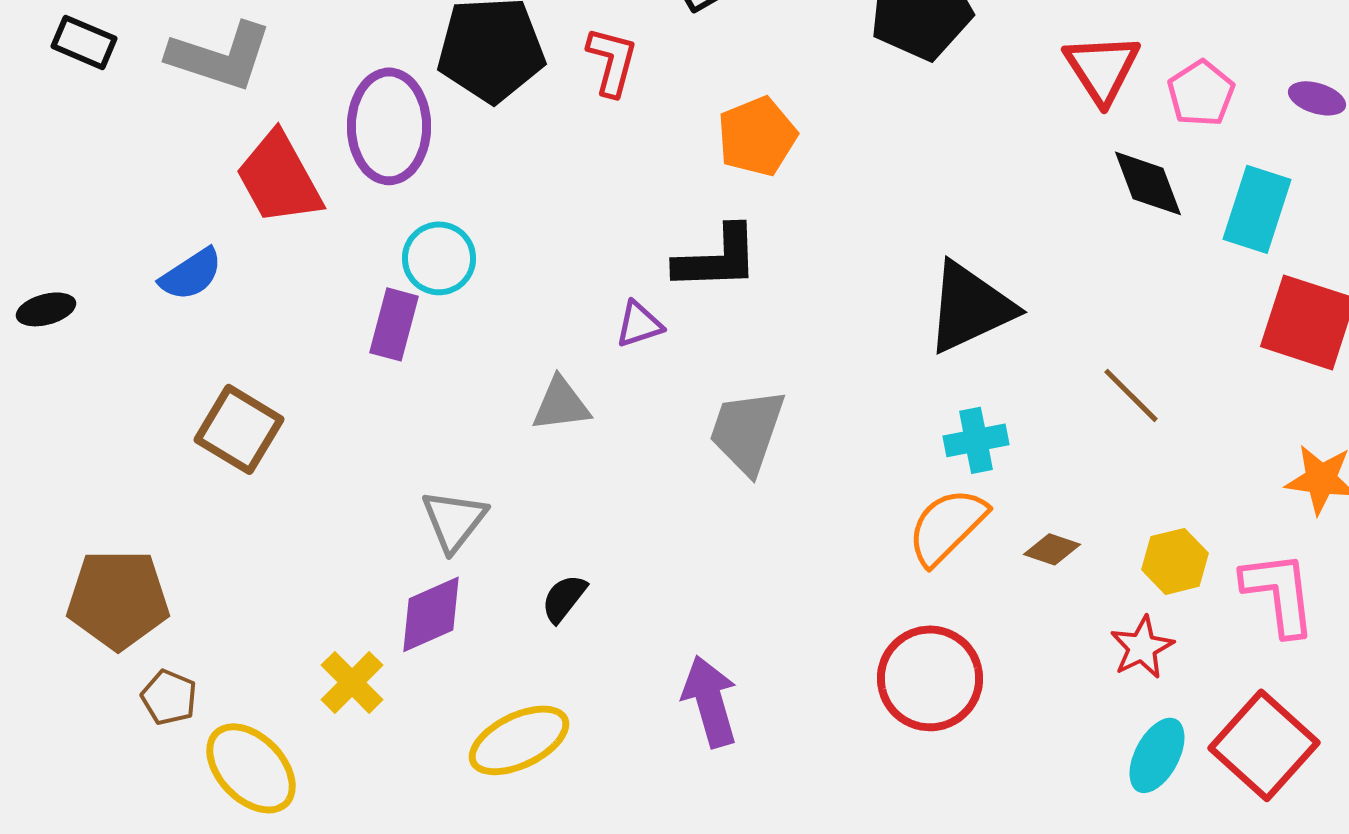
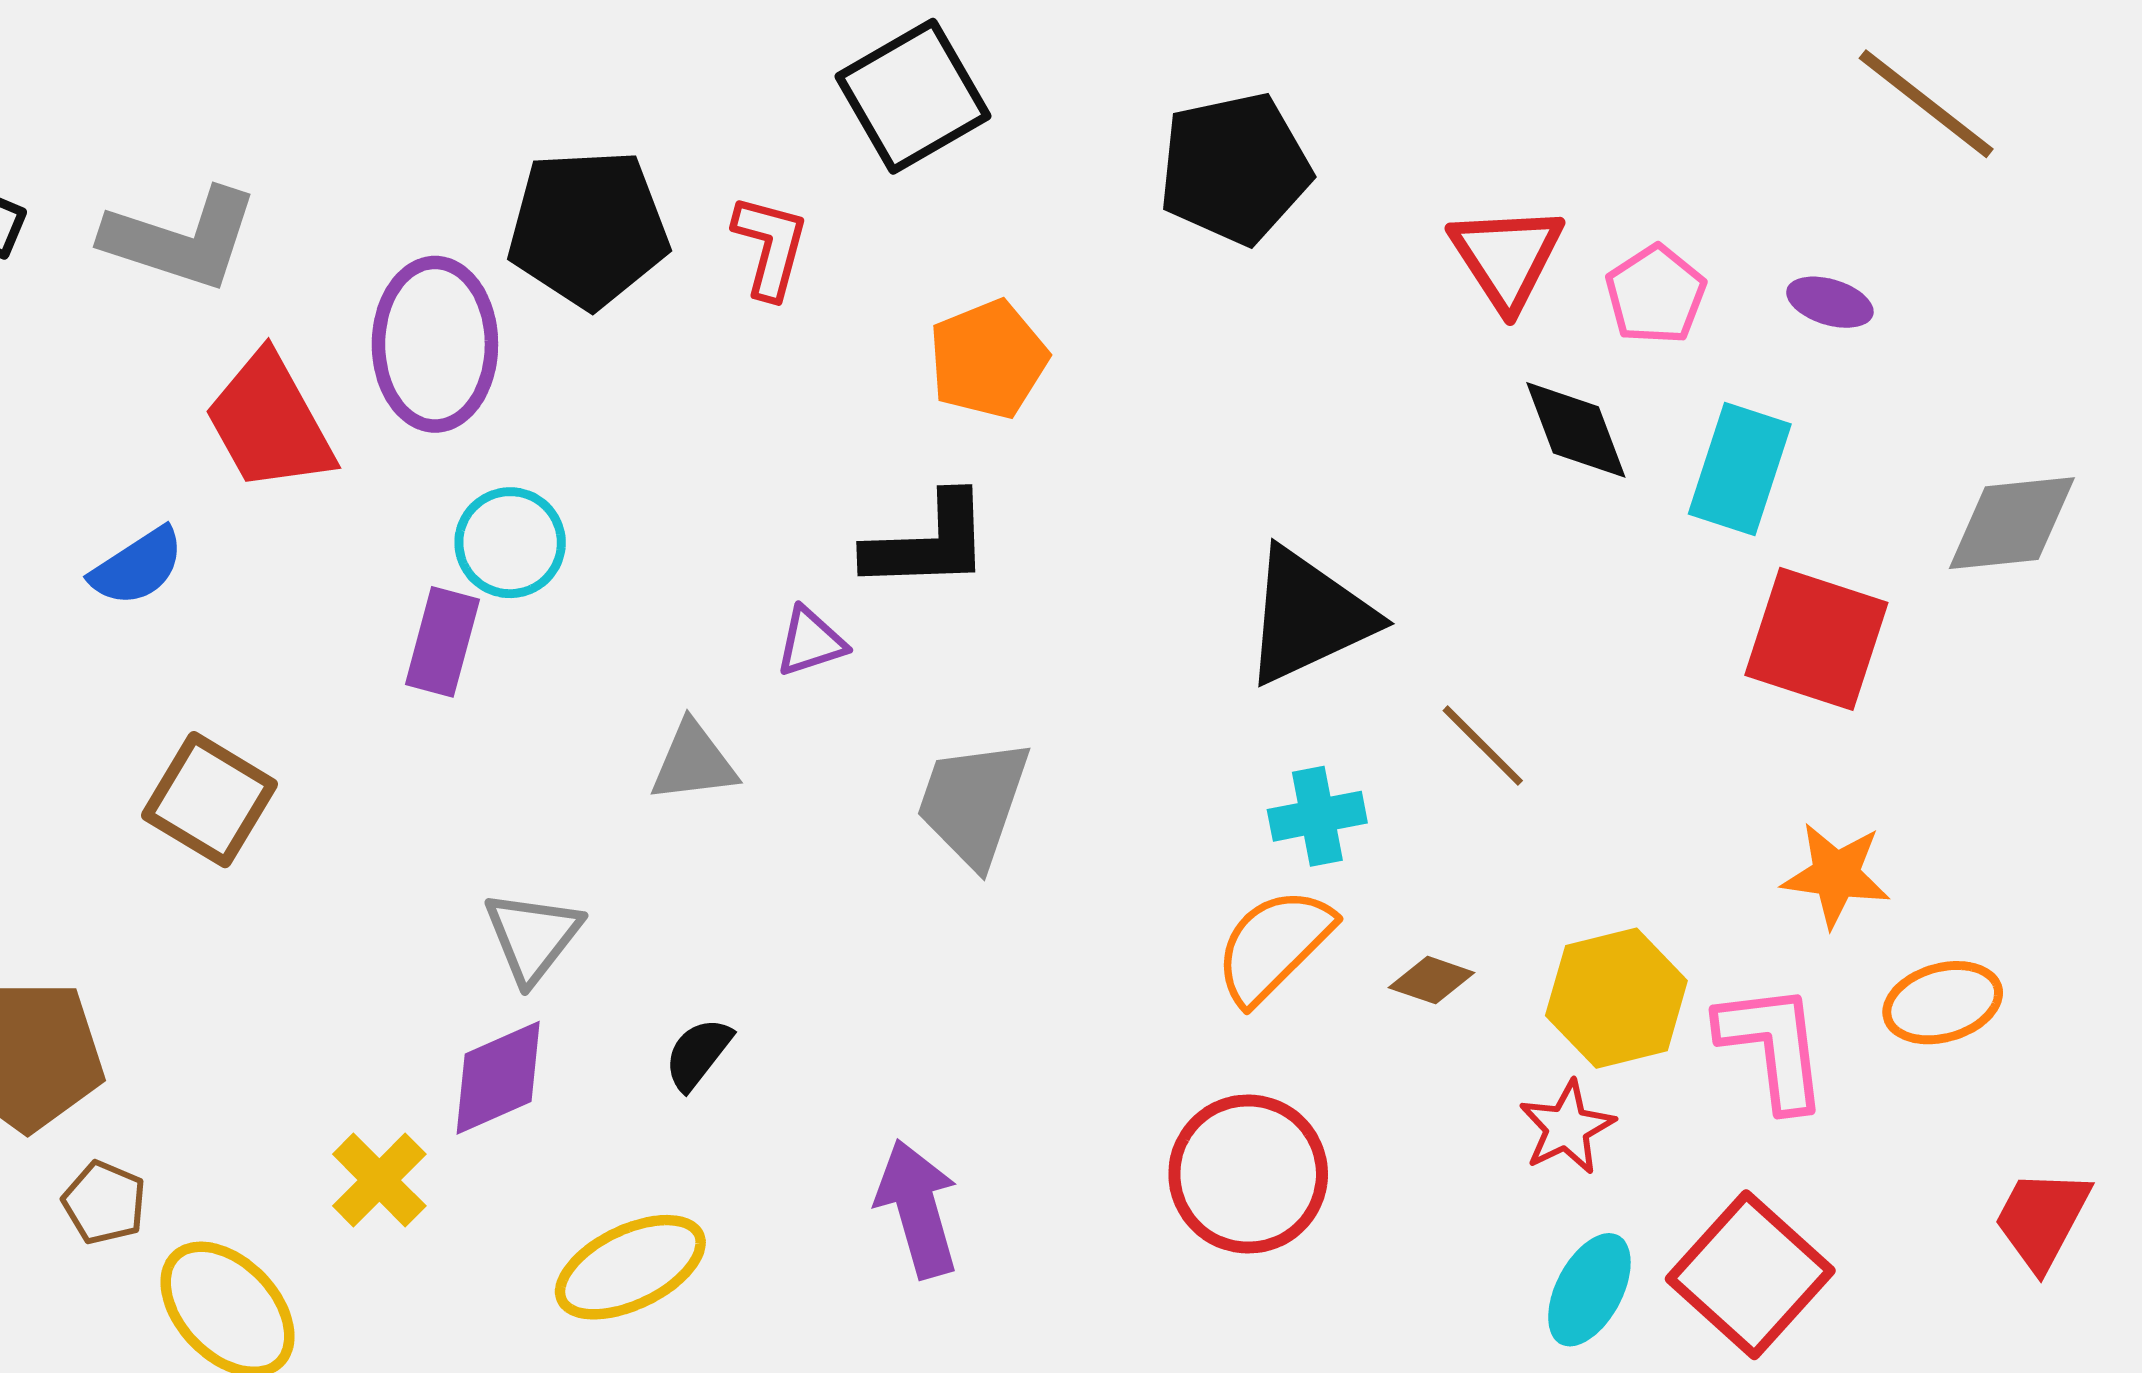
brown line: (1131, 395) -> (1483, 746), moved
yellow hexagon: (1175, 561) -> (1616, 998), size x1.4

